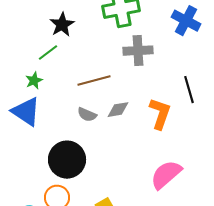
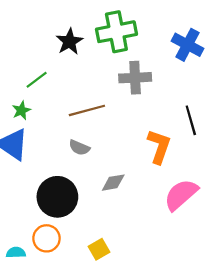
black star: (62, 25) -> (69, 42), moved
gray diamond: (118, 110) -> (113, 183), moved
pink semicircle: (166, 175) -> (181, 195), moved

